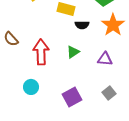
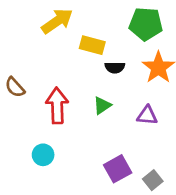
gray square: (109, 93) -> (153, 180), moved
purple square: (72, 97) -> (118, 169), moved

